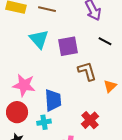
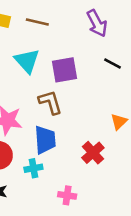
brown L-shape: (87, 71) -> (50, 102), moved
red cross: (90, 120) -> (93, 153), moved

